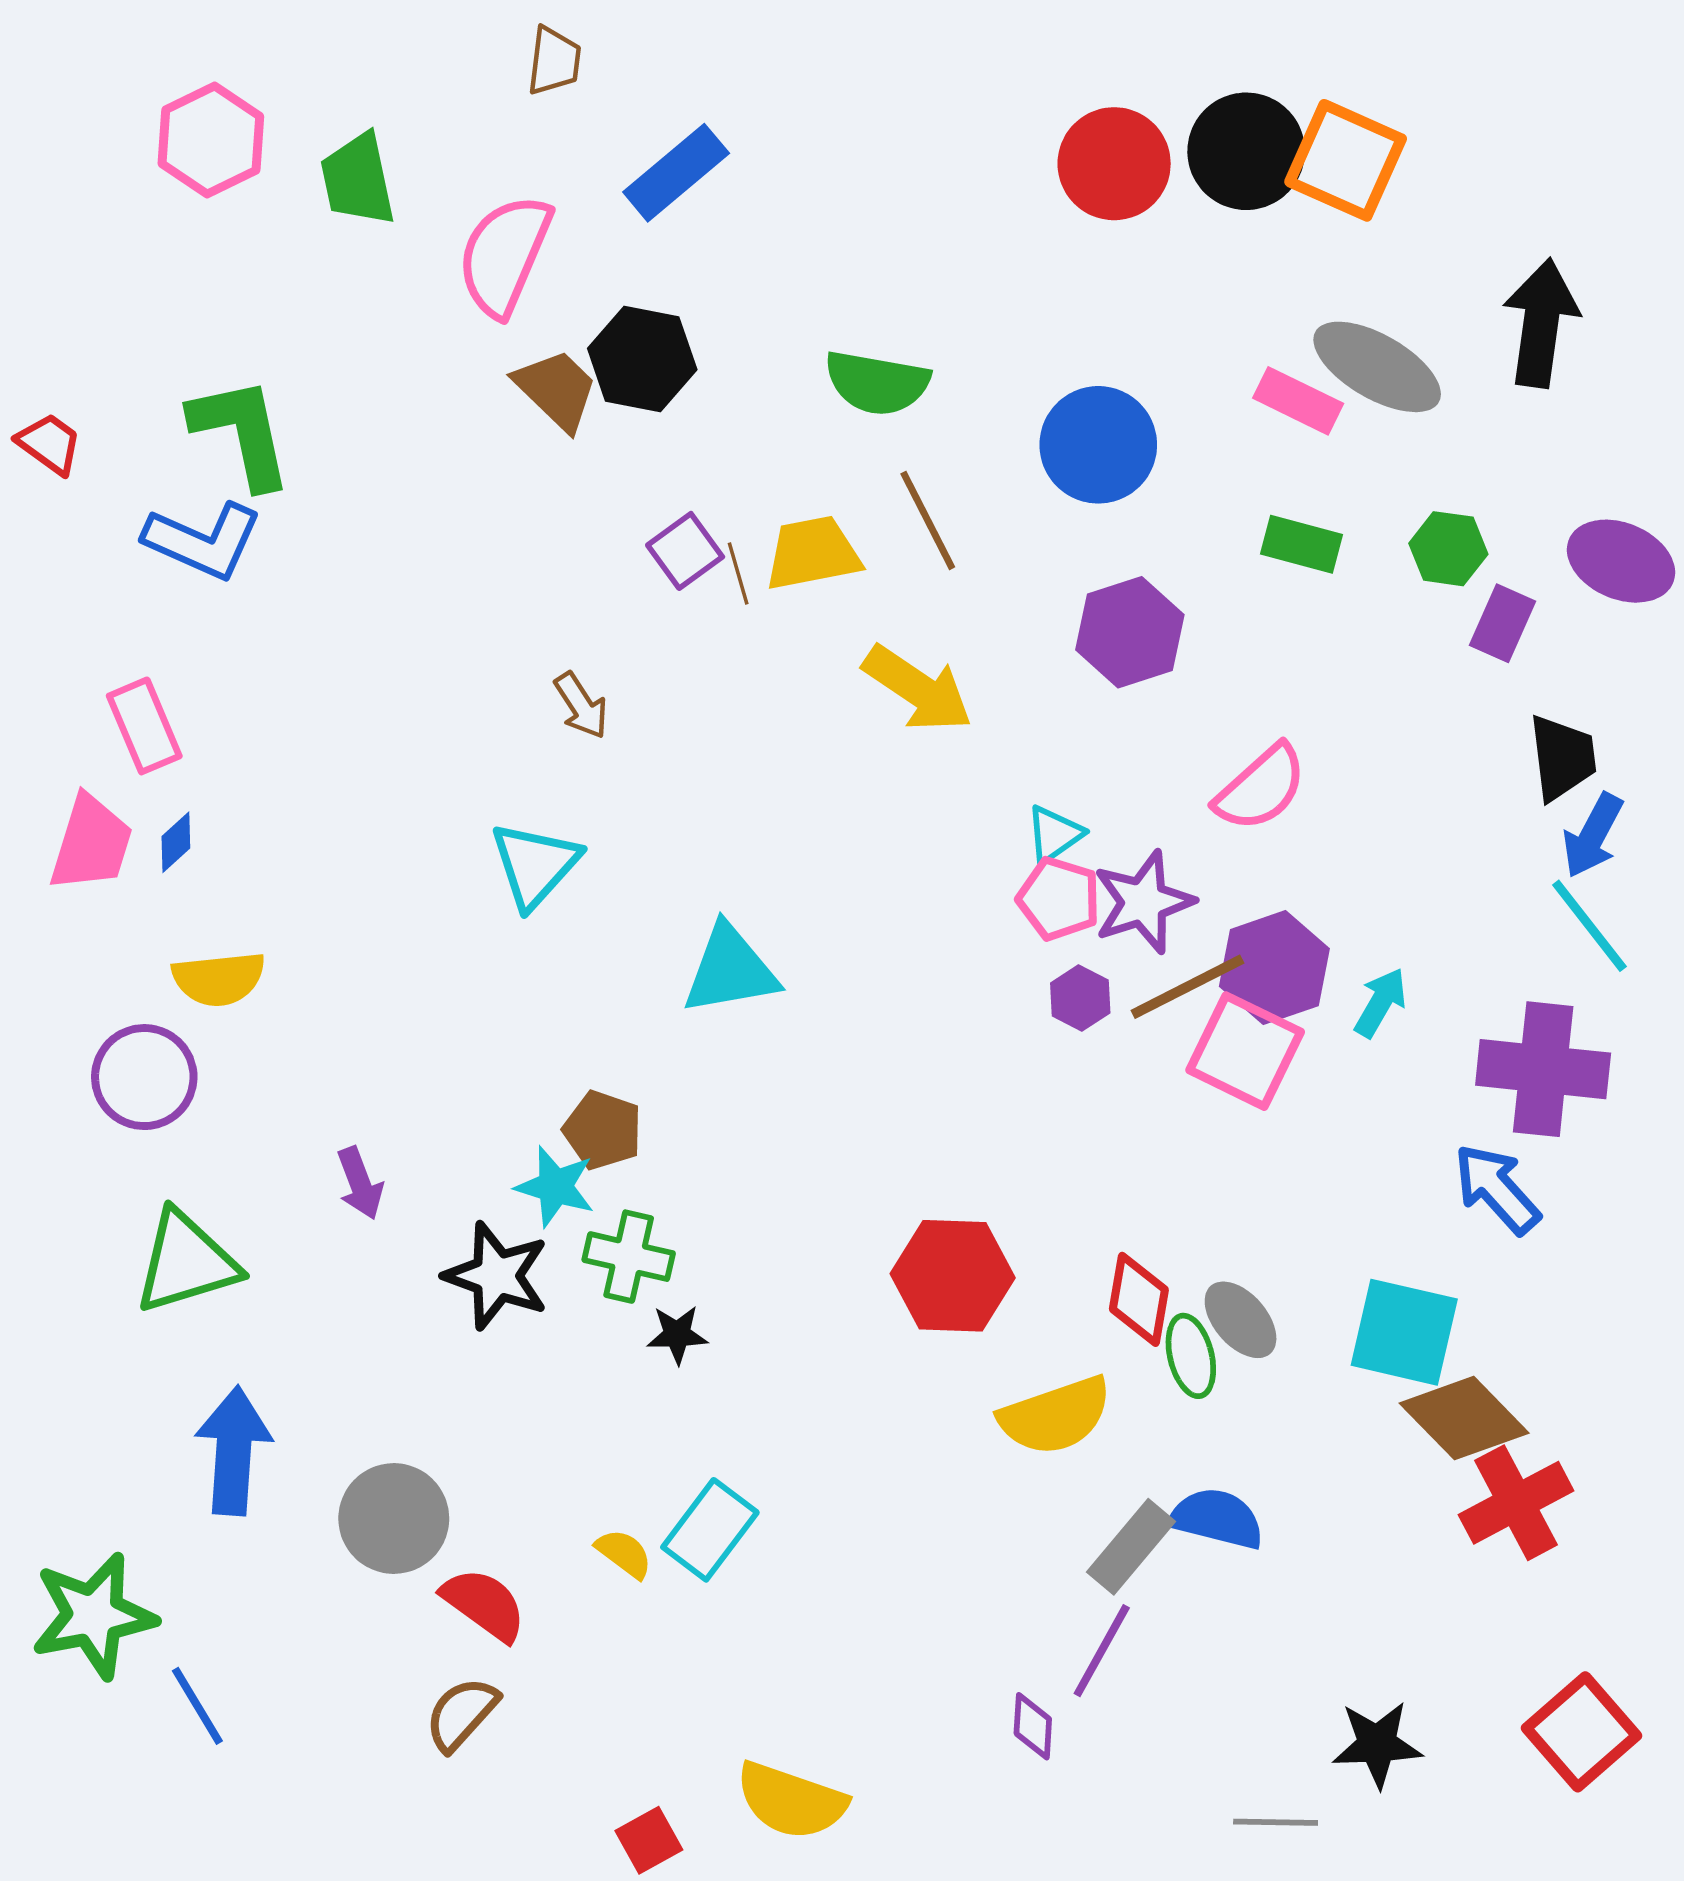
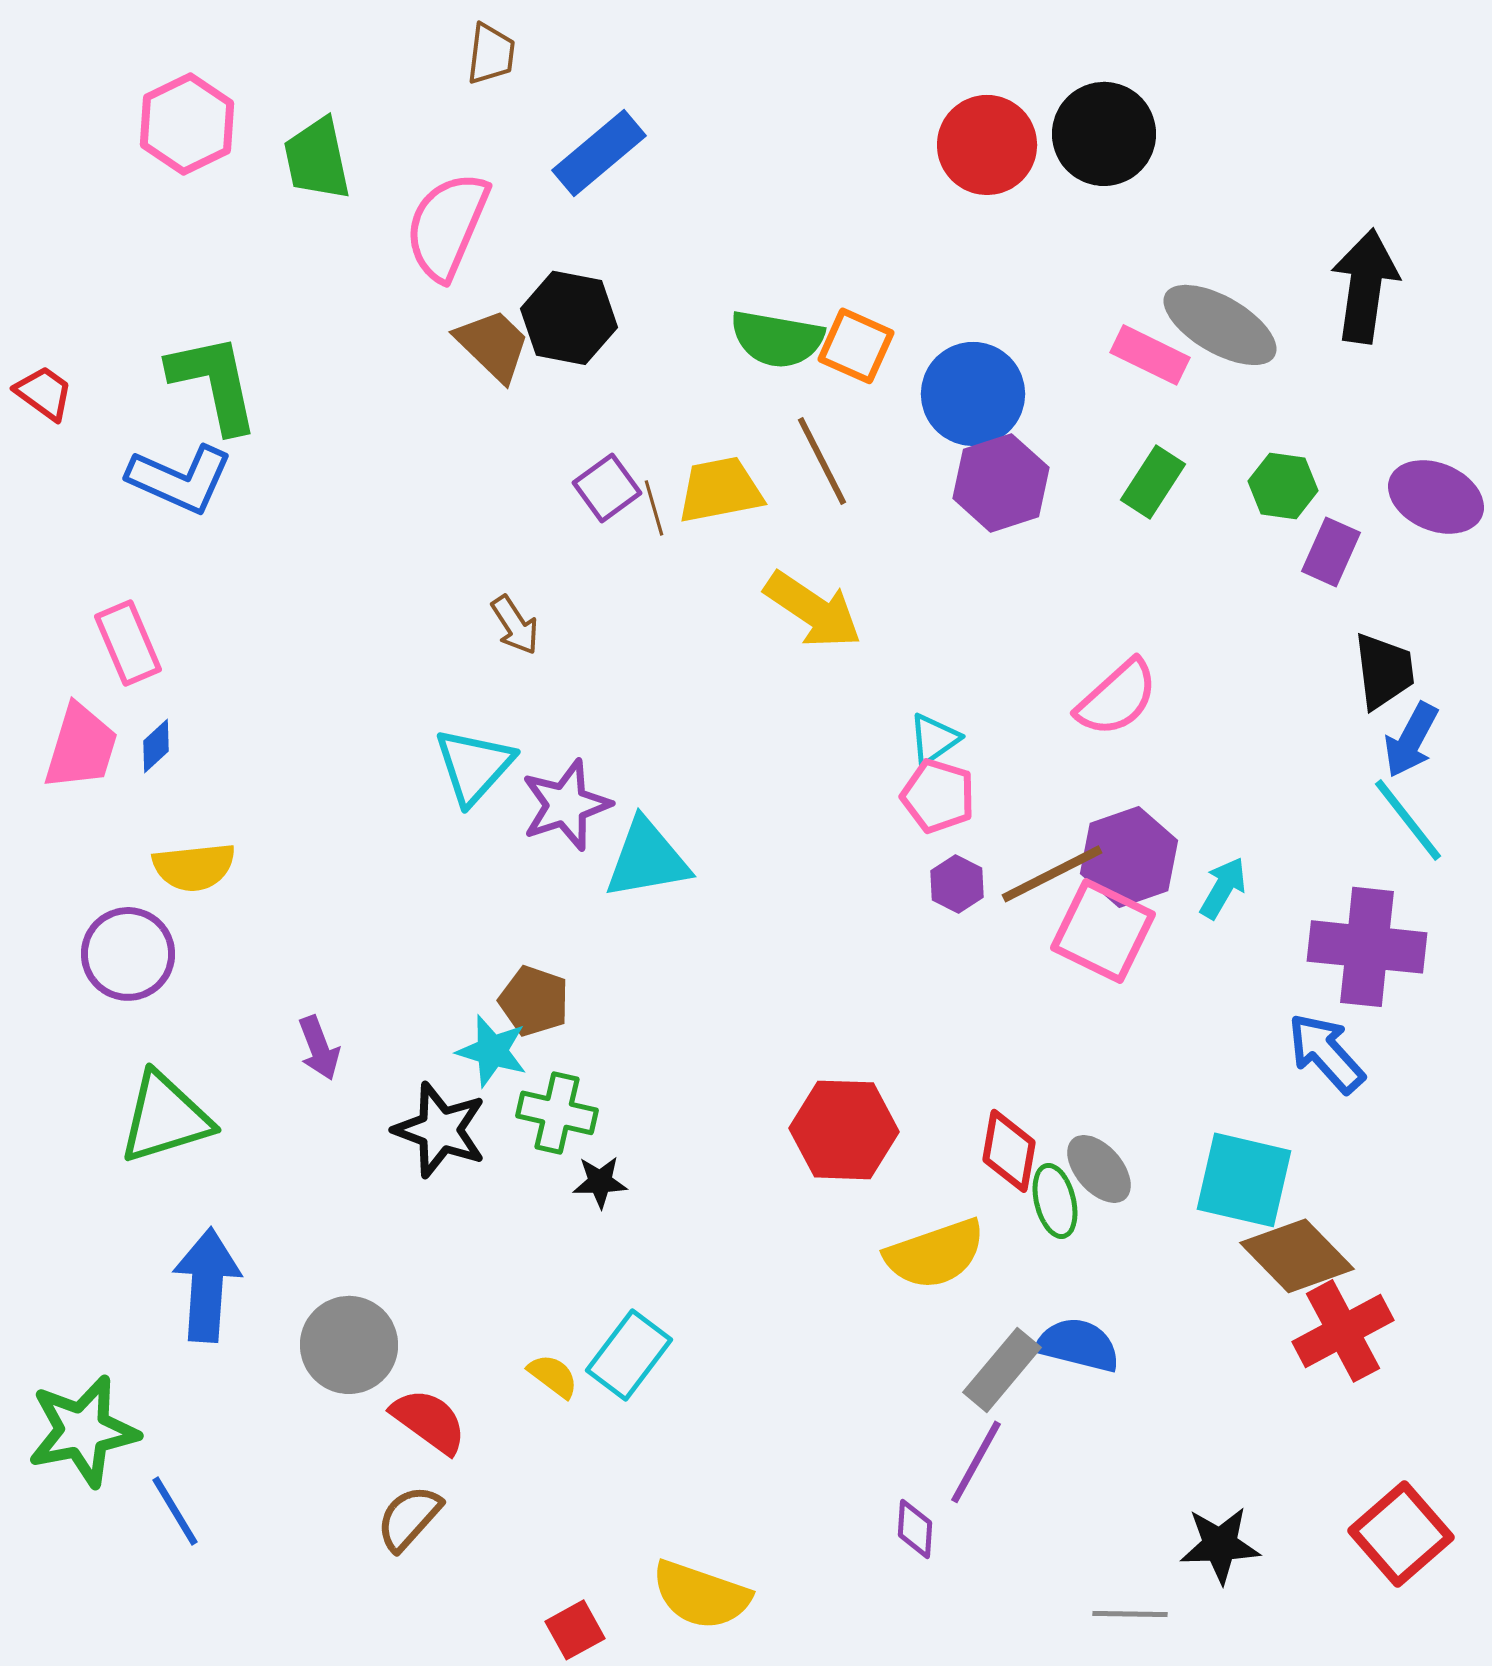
orange square: (1346, 160) -> (856, 346), moved, size x0.7
green rectangle: (1302, 544) -> (1153, 482), turned -72
purple hexagon: (1130, 632) -> (1001, 483), moved
purple star: (1143, 902) -> (566, 805), moved

